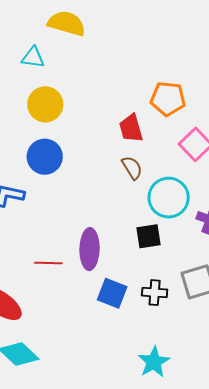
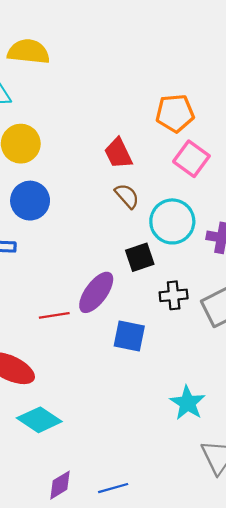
orange pentagon: (168, 99) -> (175, 113), moved
black square: (149, 236) -> (140, 257), moved
purple ellipse: (89, 249) -> (96, 292), turned 45
black cross: (155, 293) -> (174, 295), moved

